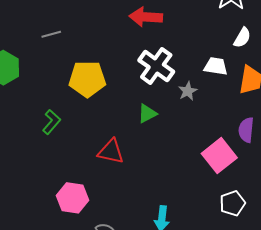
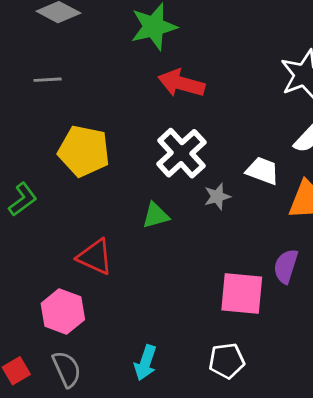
pink square: (219, 156) -> (242, 293), turned 32
pink hexagon: (72, 198) -> (63, 312), moved
white pentagon: (232, 203) -> (227, 361), moved

